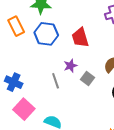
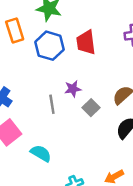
red trapezoid: (80, 38) -> (86, 42), moved

